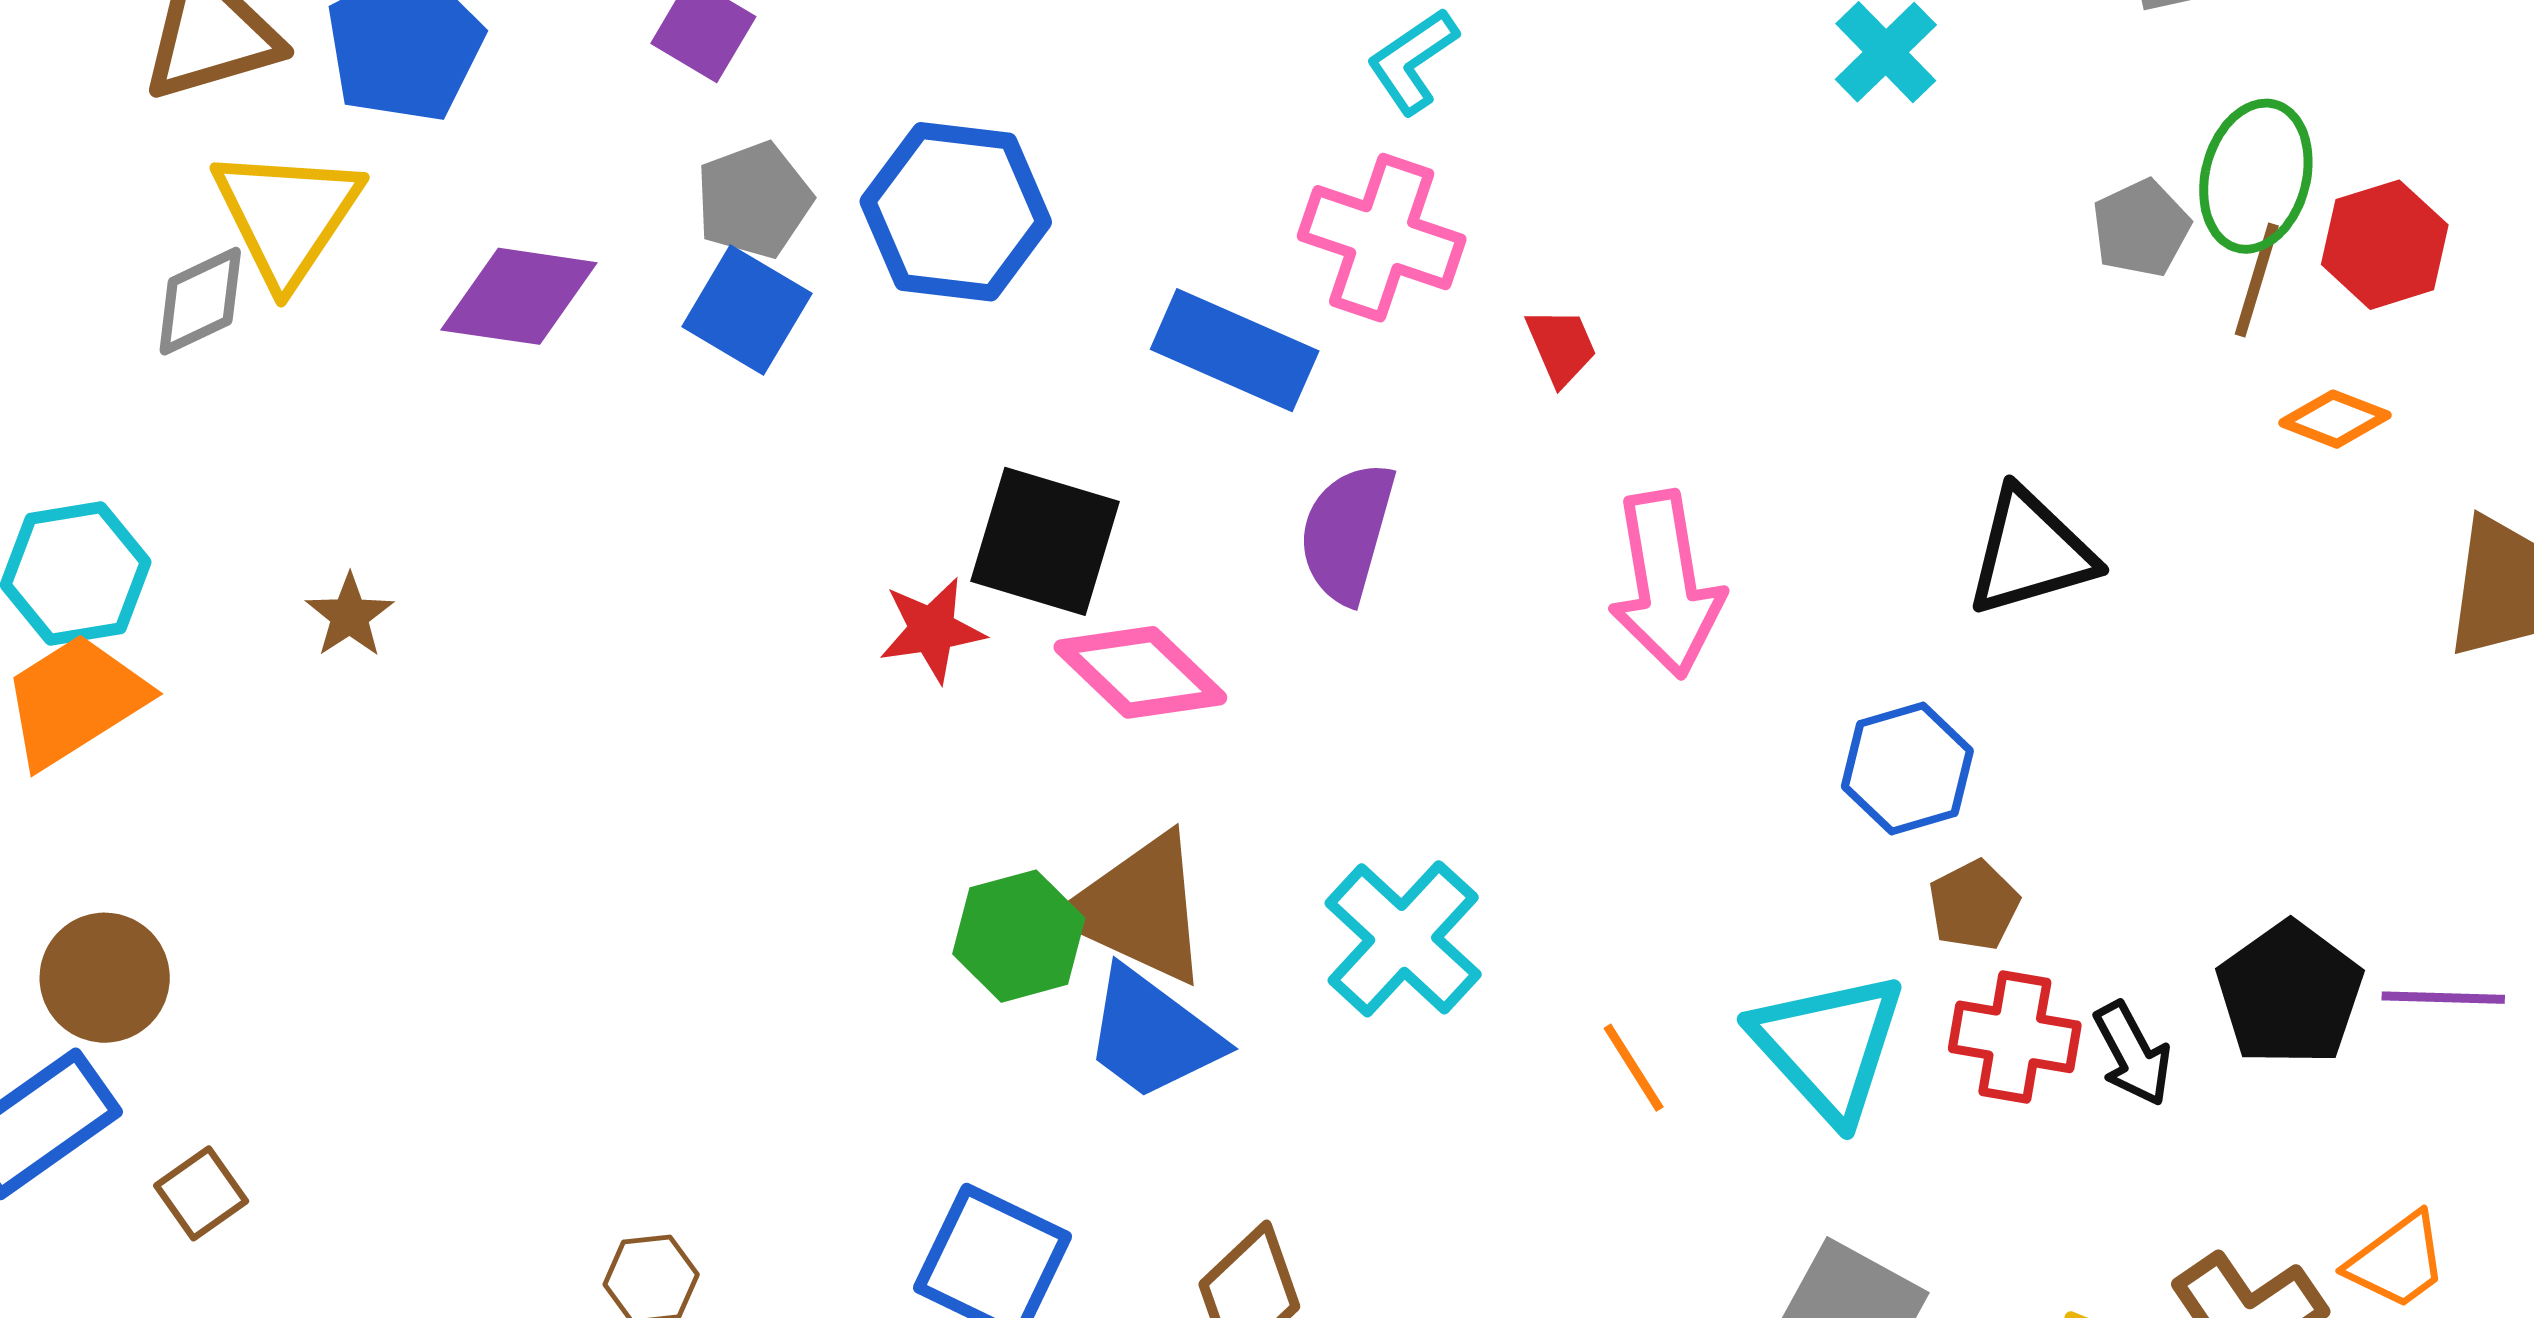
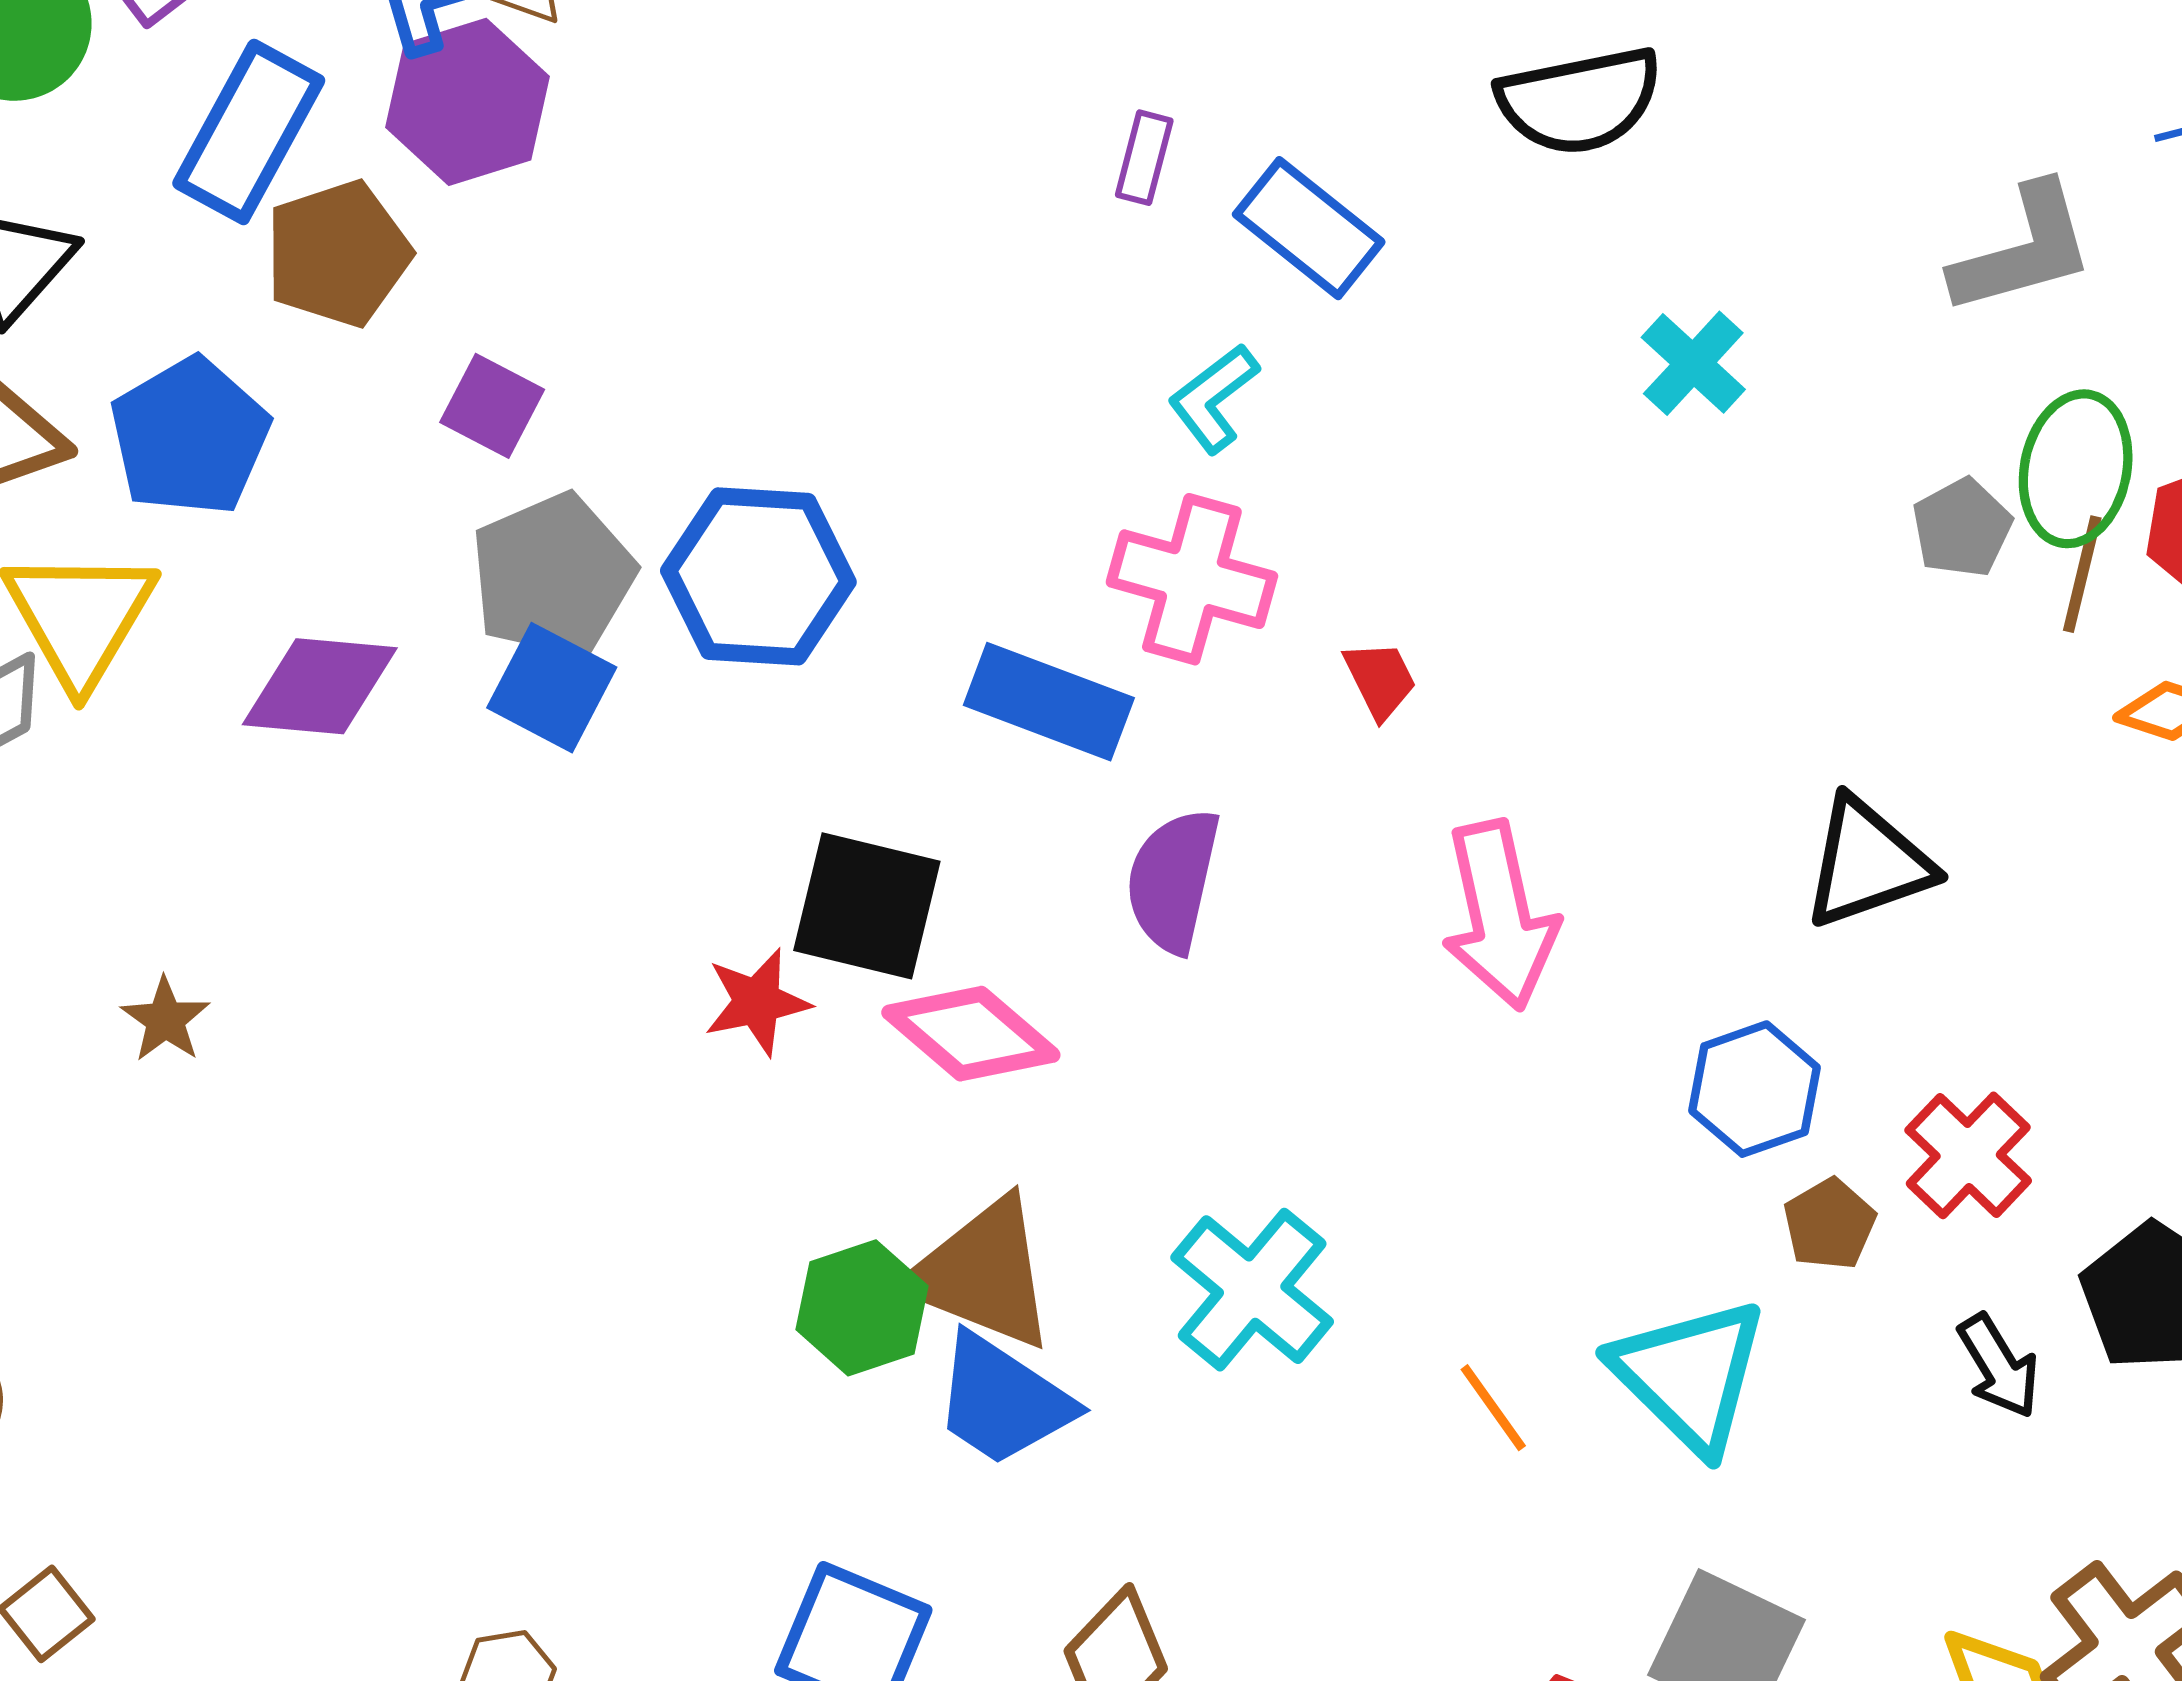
gray pentagon: (754, 200) -> (553, 576), size x1.4
red cross: (2015, 1037) -> (1968, 1155), moved, turned 37

